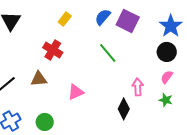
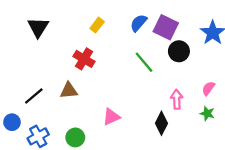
black circle: (167, 52) -> (179, 51), moved
pink triangle: (76, 92) -> (111, 117), moved

